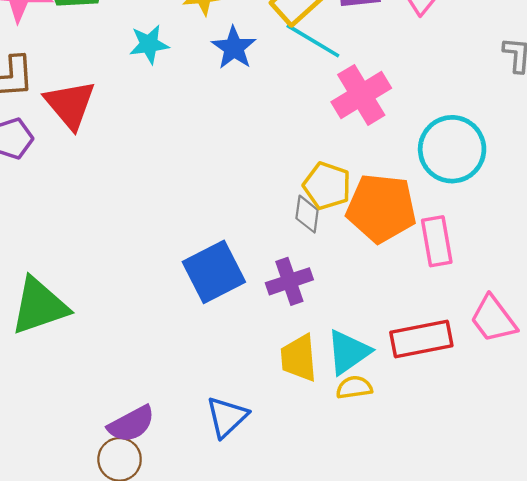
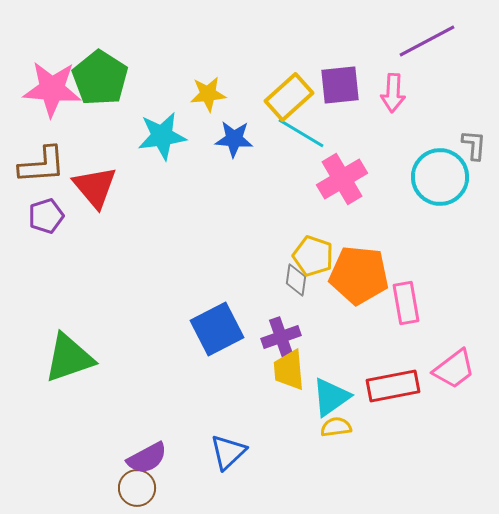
cyan star: (149, 44) -> (162, 136), size x1.4
blue star: (234, 48) -> (234, 139), turned -30
cyan circle: (452, 149) -> (440, 177), moved
pink trapezoid: (493, 319) -> (454, 369), turned -90
yellow trapezoid: (299, 358) -> (289, 370), moved

